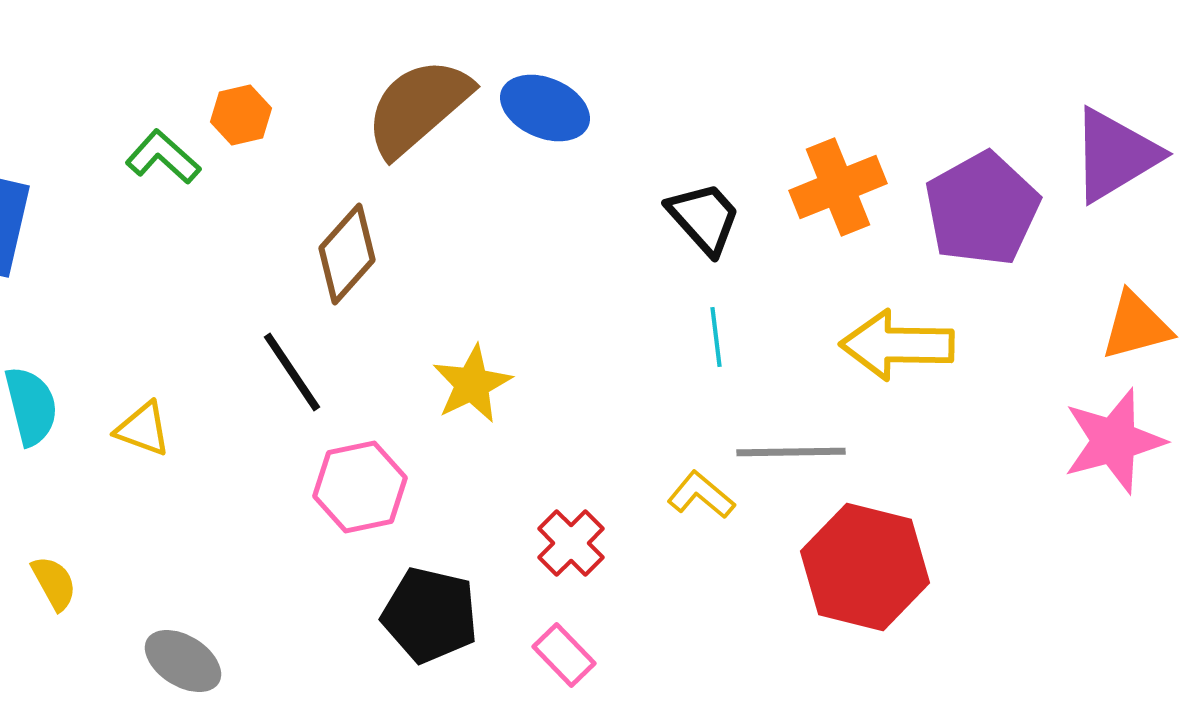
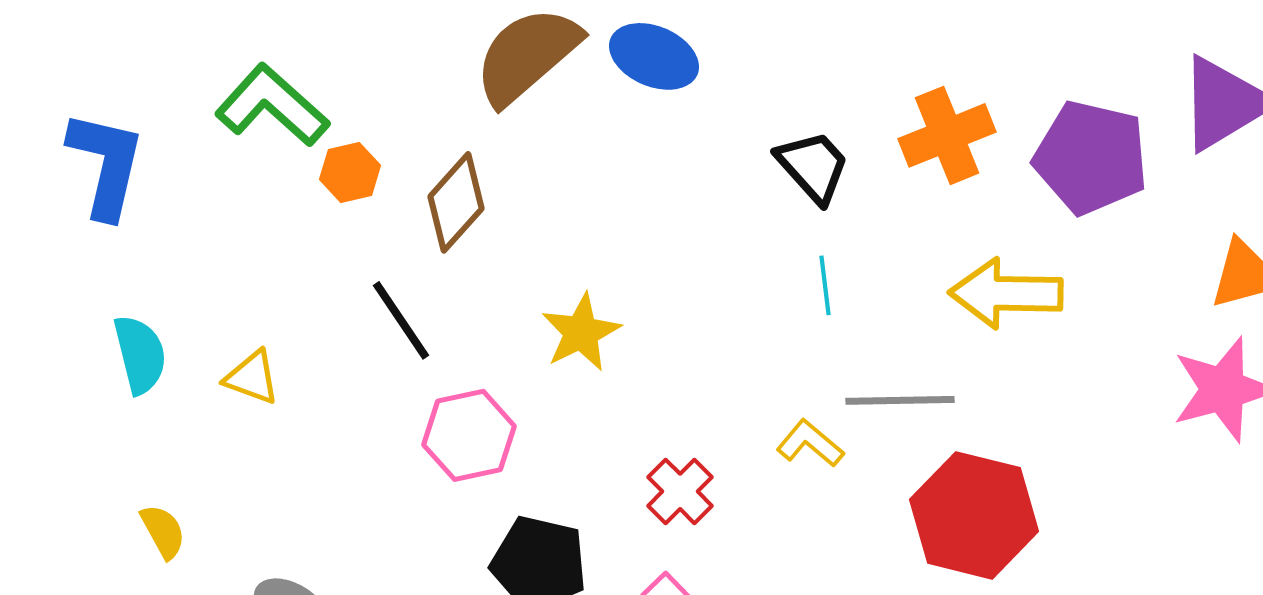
orange hexagon: (241, 115) -> (350, 172), moved
green L-shape: (163, 157) -> (272, 105), size x1.5
purple pentagon: (982, 209) -> (1091, 157), turned -30

